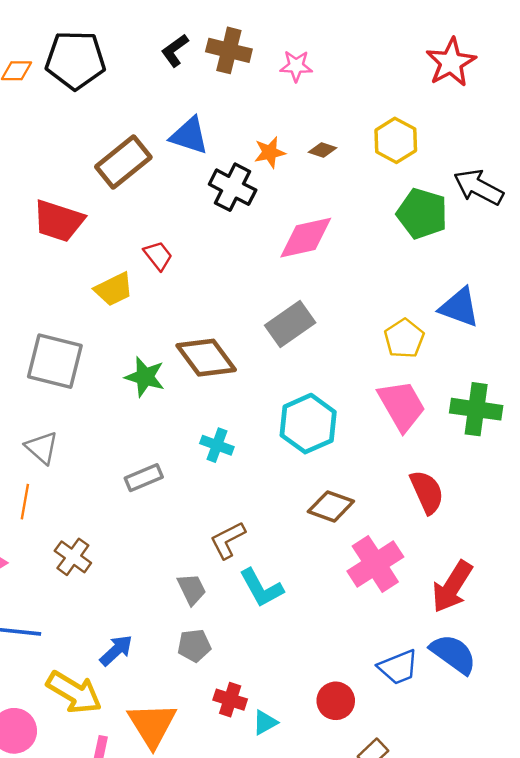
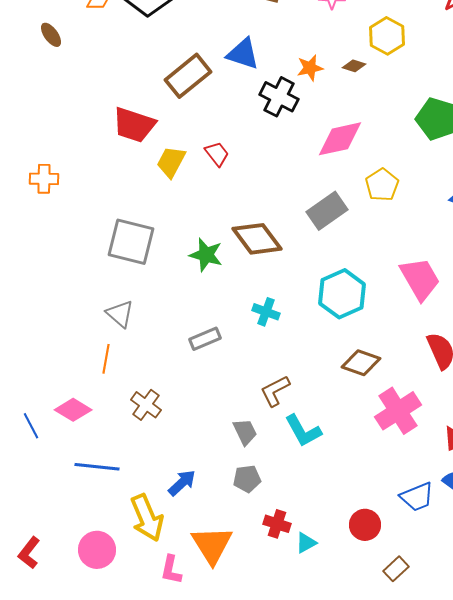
yellow hexagon: (396, 140) -> (387, 36), moved
yellow trapezoid: (114, 289) -> (171, 162), moved, turned 144
yellow pentagon: (404, 338) -> (382, 185), moved
yellow arrow: (74, 692) -> (147, 518), turned 36

